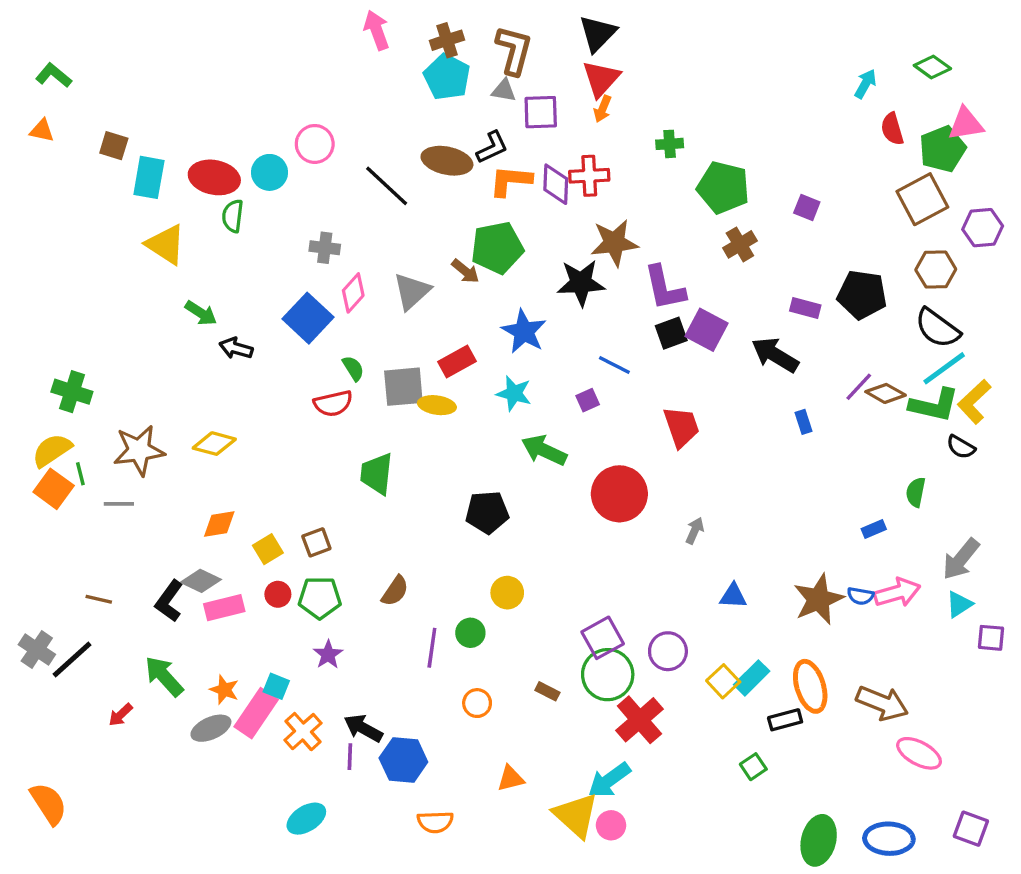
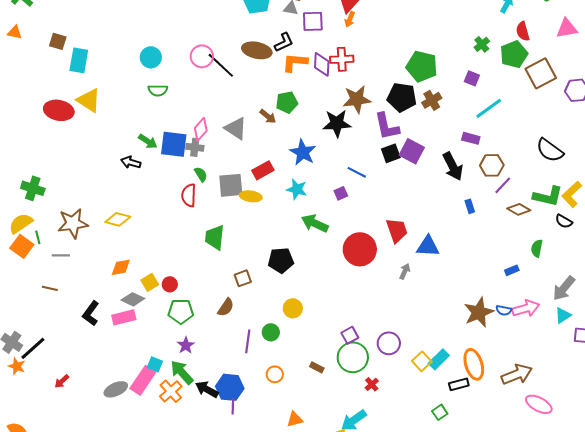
pink circle: (315, 144) -> (202, 56), moved
green cross: (670, 144) -> (482, 44), moved, turned -35
green pentagon: (942, 149) -> (514, 54), moved
red ellipse: (214, 177) -> (59, 110), moved
green semicircle: (233, 216) -> (158, 90), moved, turned -96
gray cross: (325, 248) -> (195, 147), moved
green pentagon: (497, 248) -> (287, 102), size x0.7
brown hexagon: (936, 270) -> (492, 165), moved
gray triangle: (412, 291) -> (236, 128), turned -45
black pentagon: (862, 295) -> (402, 97), moved
green arrow: (201, 313) -> (148, 141), moved
blue square: (308, 318) -> (174, 144), turned -36
black arrow: (775, 355) -> (453, 166), turned -148
cyan line: (944, 368) -> (489, 108), moved
brown diamond: (886, 393) -> (519, 209), moved
red semicircle: (333, 403) -> (189, 195), turned 105
red trapezoid: (681, 427) -> (397, 230), moved
brown square: (316, 542) -> (243, 278), moved
gray diamond: (201, 581) -> (133, 299), moved
red circle: (278, 594) -> (170, 284), moved
blue triangle: (733, 596) -> (428, 246), moved, size x1.4
brown line: (99, 599) -> (50, 288), moved
purple square: (603, 638) -> (350, 335), size x0.7
green arrow: (164, 676) -> (182, 372), moved
orange star: (224, 690) -> (17, 366), moved
brown arrow: (882, 703) -> (517, 374), turned -44
red cross: (639, 720) -> (372, 384), size x0.5
purple line: (350, 757) -> (233, 406), moved
blue hexagon: (403, 760) -> (230, 387), moved

